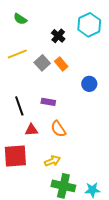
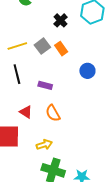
yellow line: (17, 54) -> (17, 46), moved
black line: (19, 106) -> (17, 74), moved
red triangle: (31, 130) -> (26, 112), turned 32

